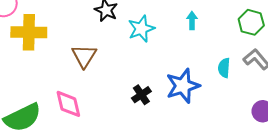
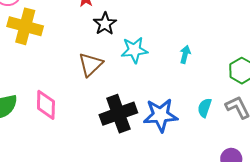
brown triangle: (84, 56) -> (91, 64), moved
black cross: (141, 95) -> (118, 114), size x1.8

